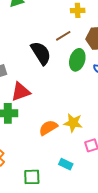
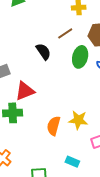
black semicircle: (41, 53) -> (43, 52), size x0.7
orange semicircle: (48, 128) -> (54, 126), turned -42

